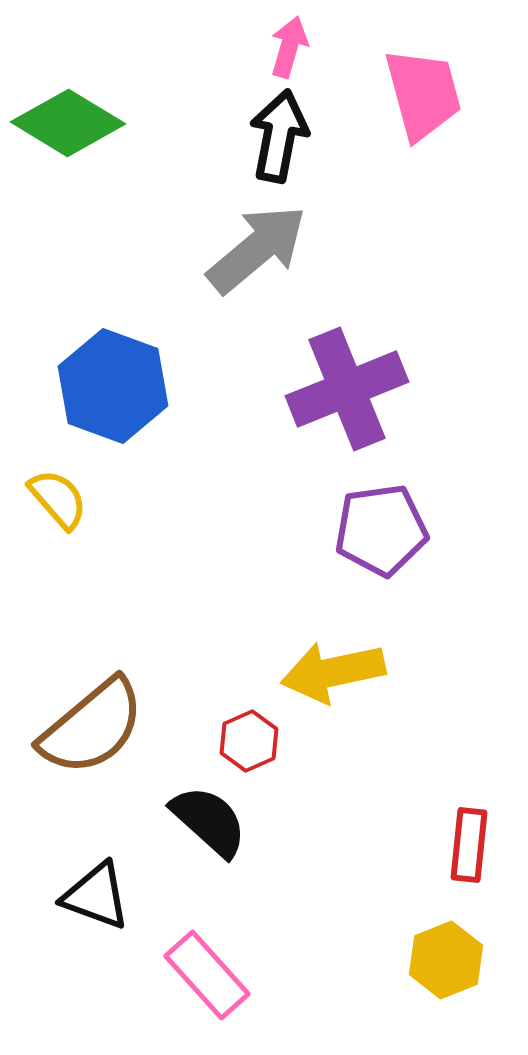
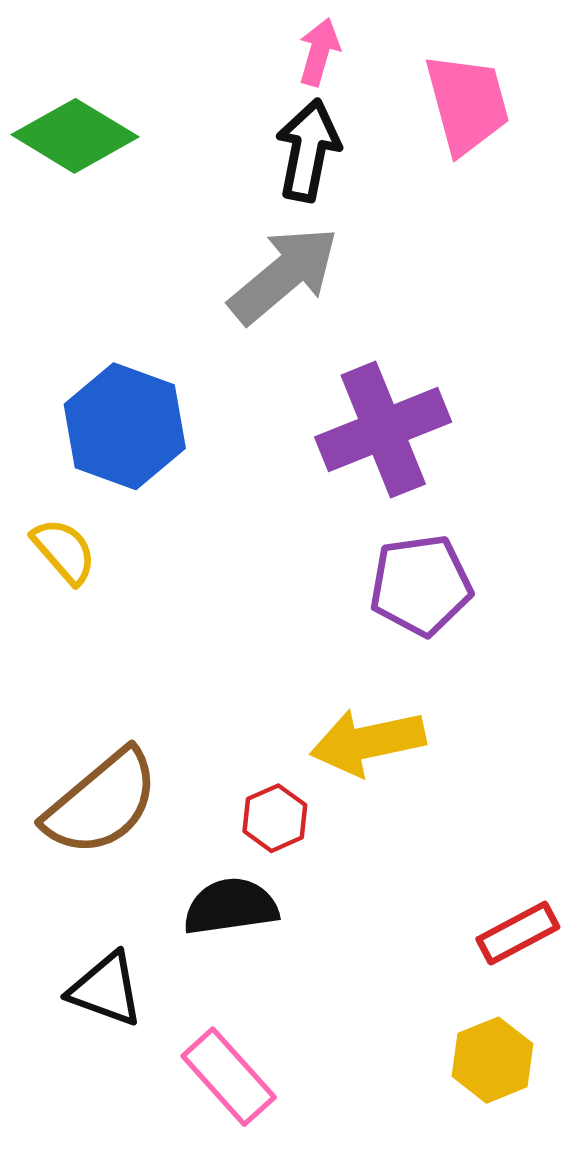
black semicircle: (209, 821) -> (231, 907), turned -50
red rectangle: (469, 845) -> (518, 933), turned 56

